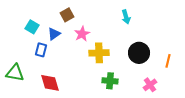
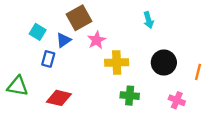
brown square: (67, 15) -> (79, 18), size x1.5
red diamond: (50, 83) -> (59, 98), turned -60
pink cross: (150, 85) -> (177, 100), turned -32

